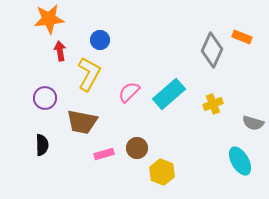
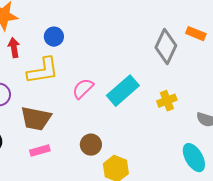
yellow L-shape: (89, 74) -> (43, 71), turned 52
pink rectangle: (104, 154) -> (40, 151), moved

